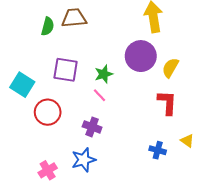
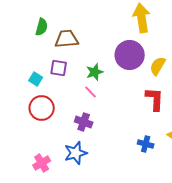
brown trapezoid: (74, 18) -> (67, 39), moved
purple square: (66, 70) -> (59, 68), size x0.7
cyan square: (22, 85) -> (36, 79), moved, size x0.6

